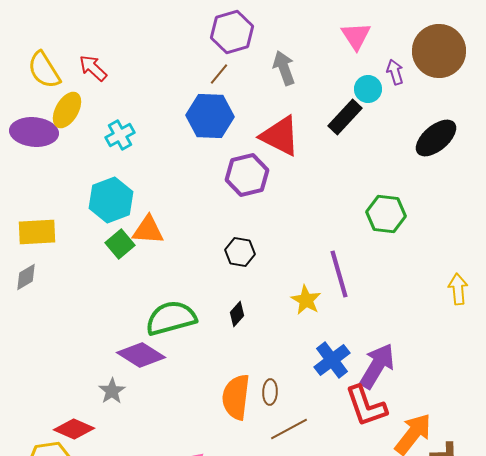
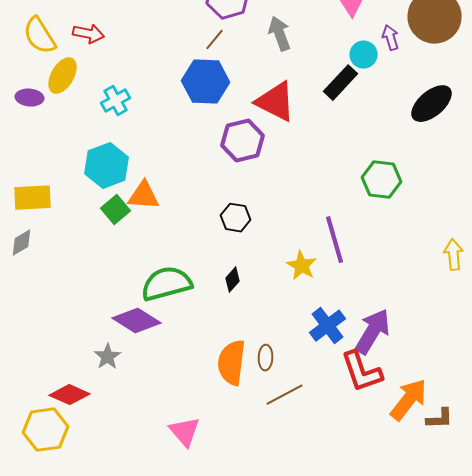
red arrow: (93, 68) -> (89, 34), turned 148
purple ellipse: (34, 132) -> (30, 98), size x0.6

